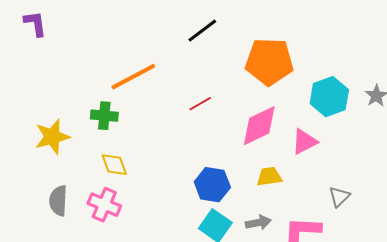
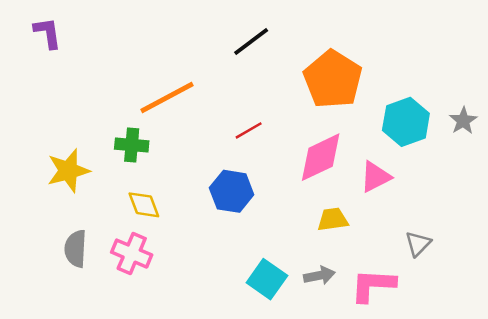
orange pentagon: (269, 62) -> (333, 79), turned 30
blue hexagon: (212, 185) -> (232, 191), moved

